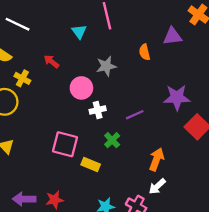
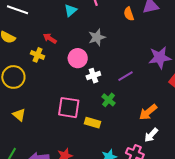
cyan triangle: (79, 32) -> (71, 10), turned 32
orange semicircle: (145, 52) -> (129, 14), moved
yellow cross: (22, 78) -> (38, 55), moved
orange arrow: (157, 159) -> (148, 112), turned -144

